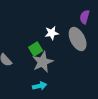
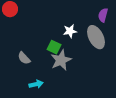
green square: (36, 49) -> (54, 47), turned -32
cyan arrow: (40, 86) -> (36, 84), moved

